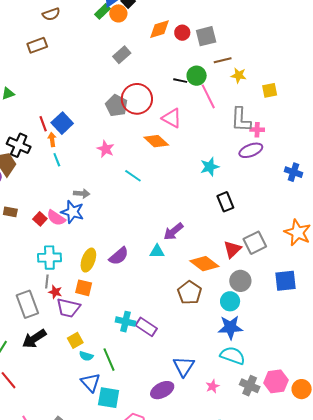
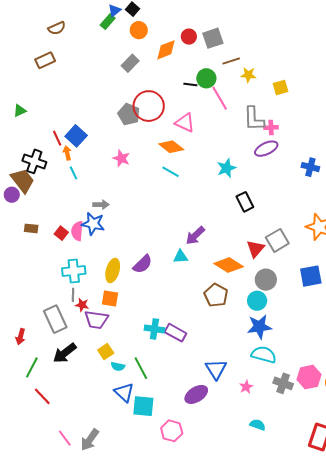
orange circle: (118, 13) -> (139, 30), moved
orange diamond: (159, 29) -> (166, 50), moved
cyan line: (133, 176) -> (170, 172), moved
pink semicircle: (56, 218) -> (77, 231), turned 66

